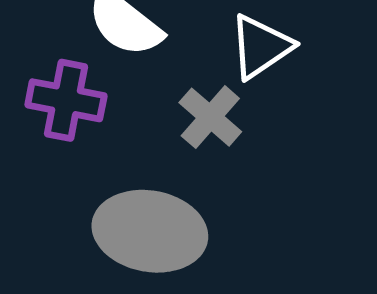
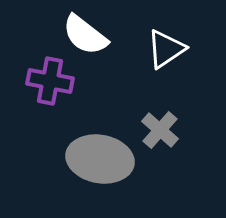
gray cross: (210, 117) -> (160, 130), moved

